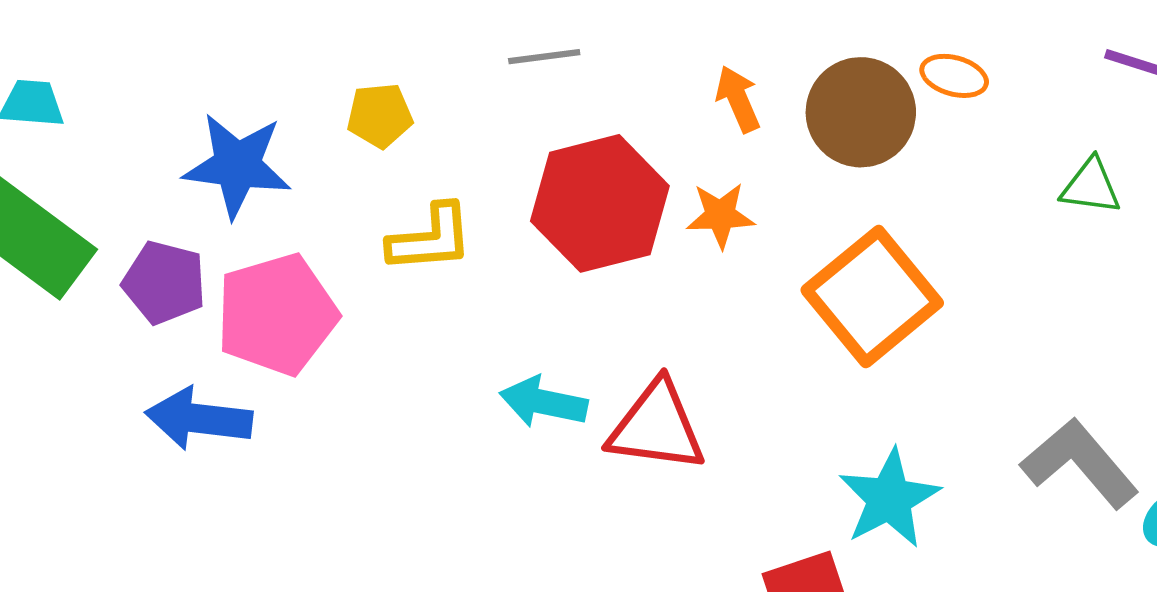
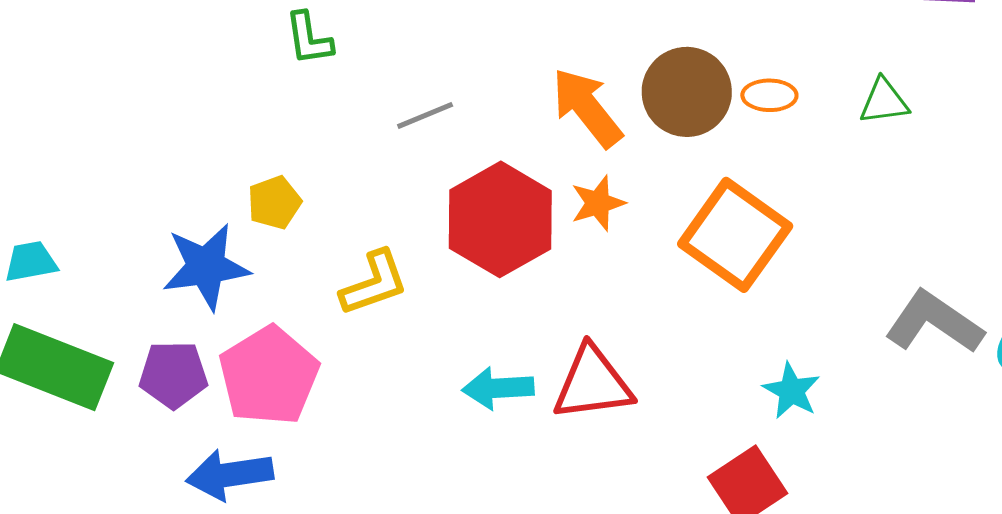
orange ellipse: (954, 76) -> (769, 95), moved
orange arrow: (738, 99) -> (587, 108), size x1.6
yellow pentagon: (380, 115) -> (274, 203), moved
cyan star: (889, 499) -> (792, 391), size x0.7

